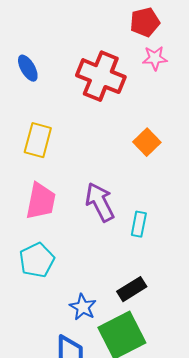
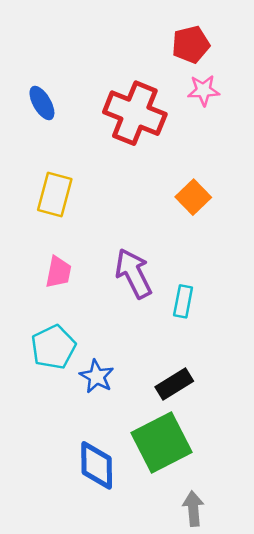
pink trapezoid: (41, 201) -> (58, 272), size x0.7
blue star: (83, 307) -> (97, 376), moved

